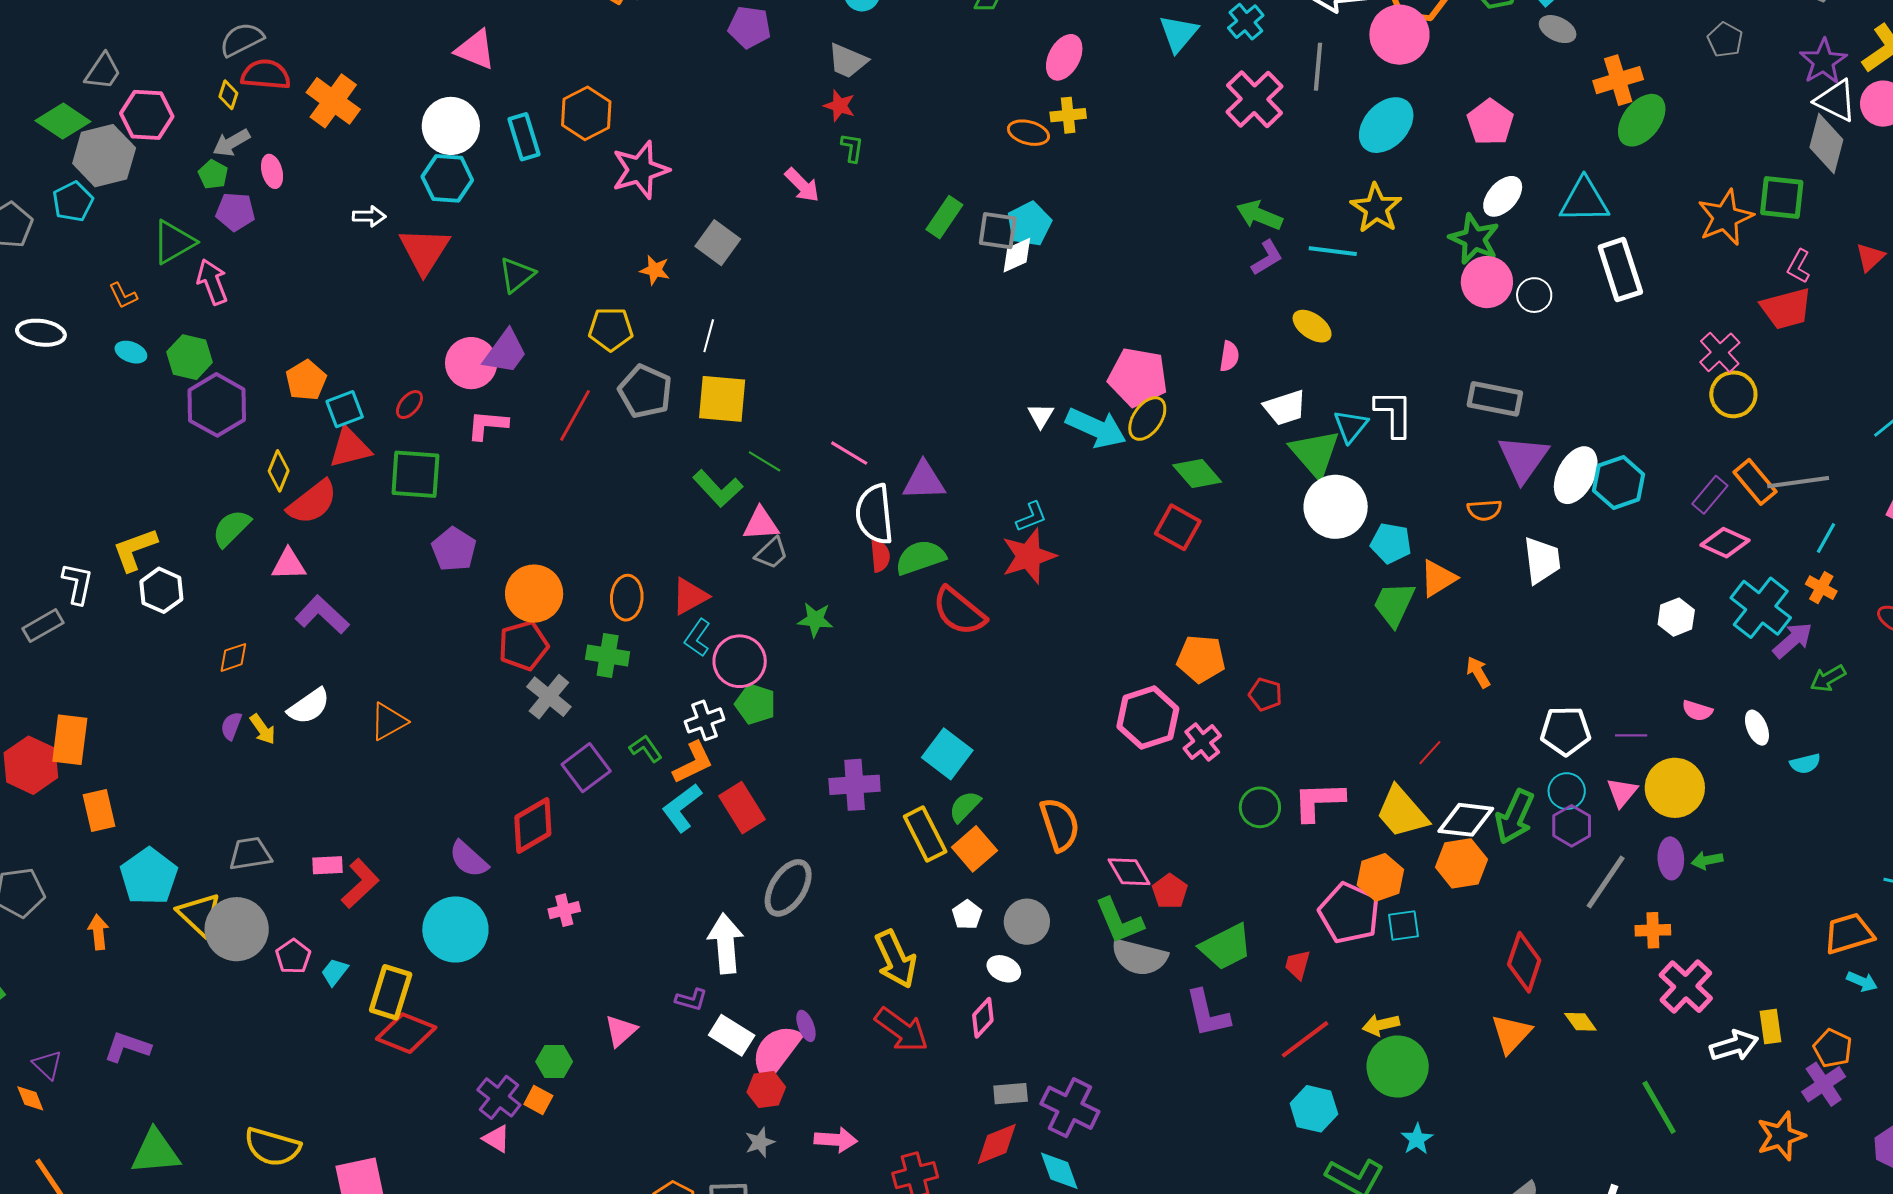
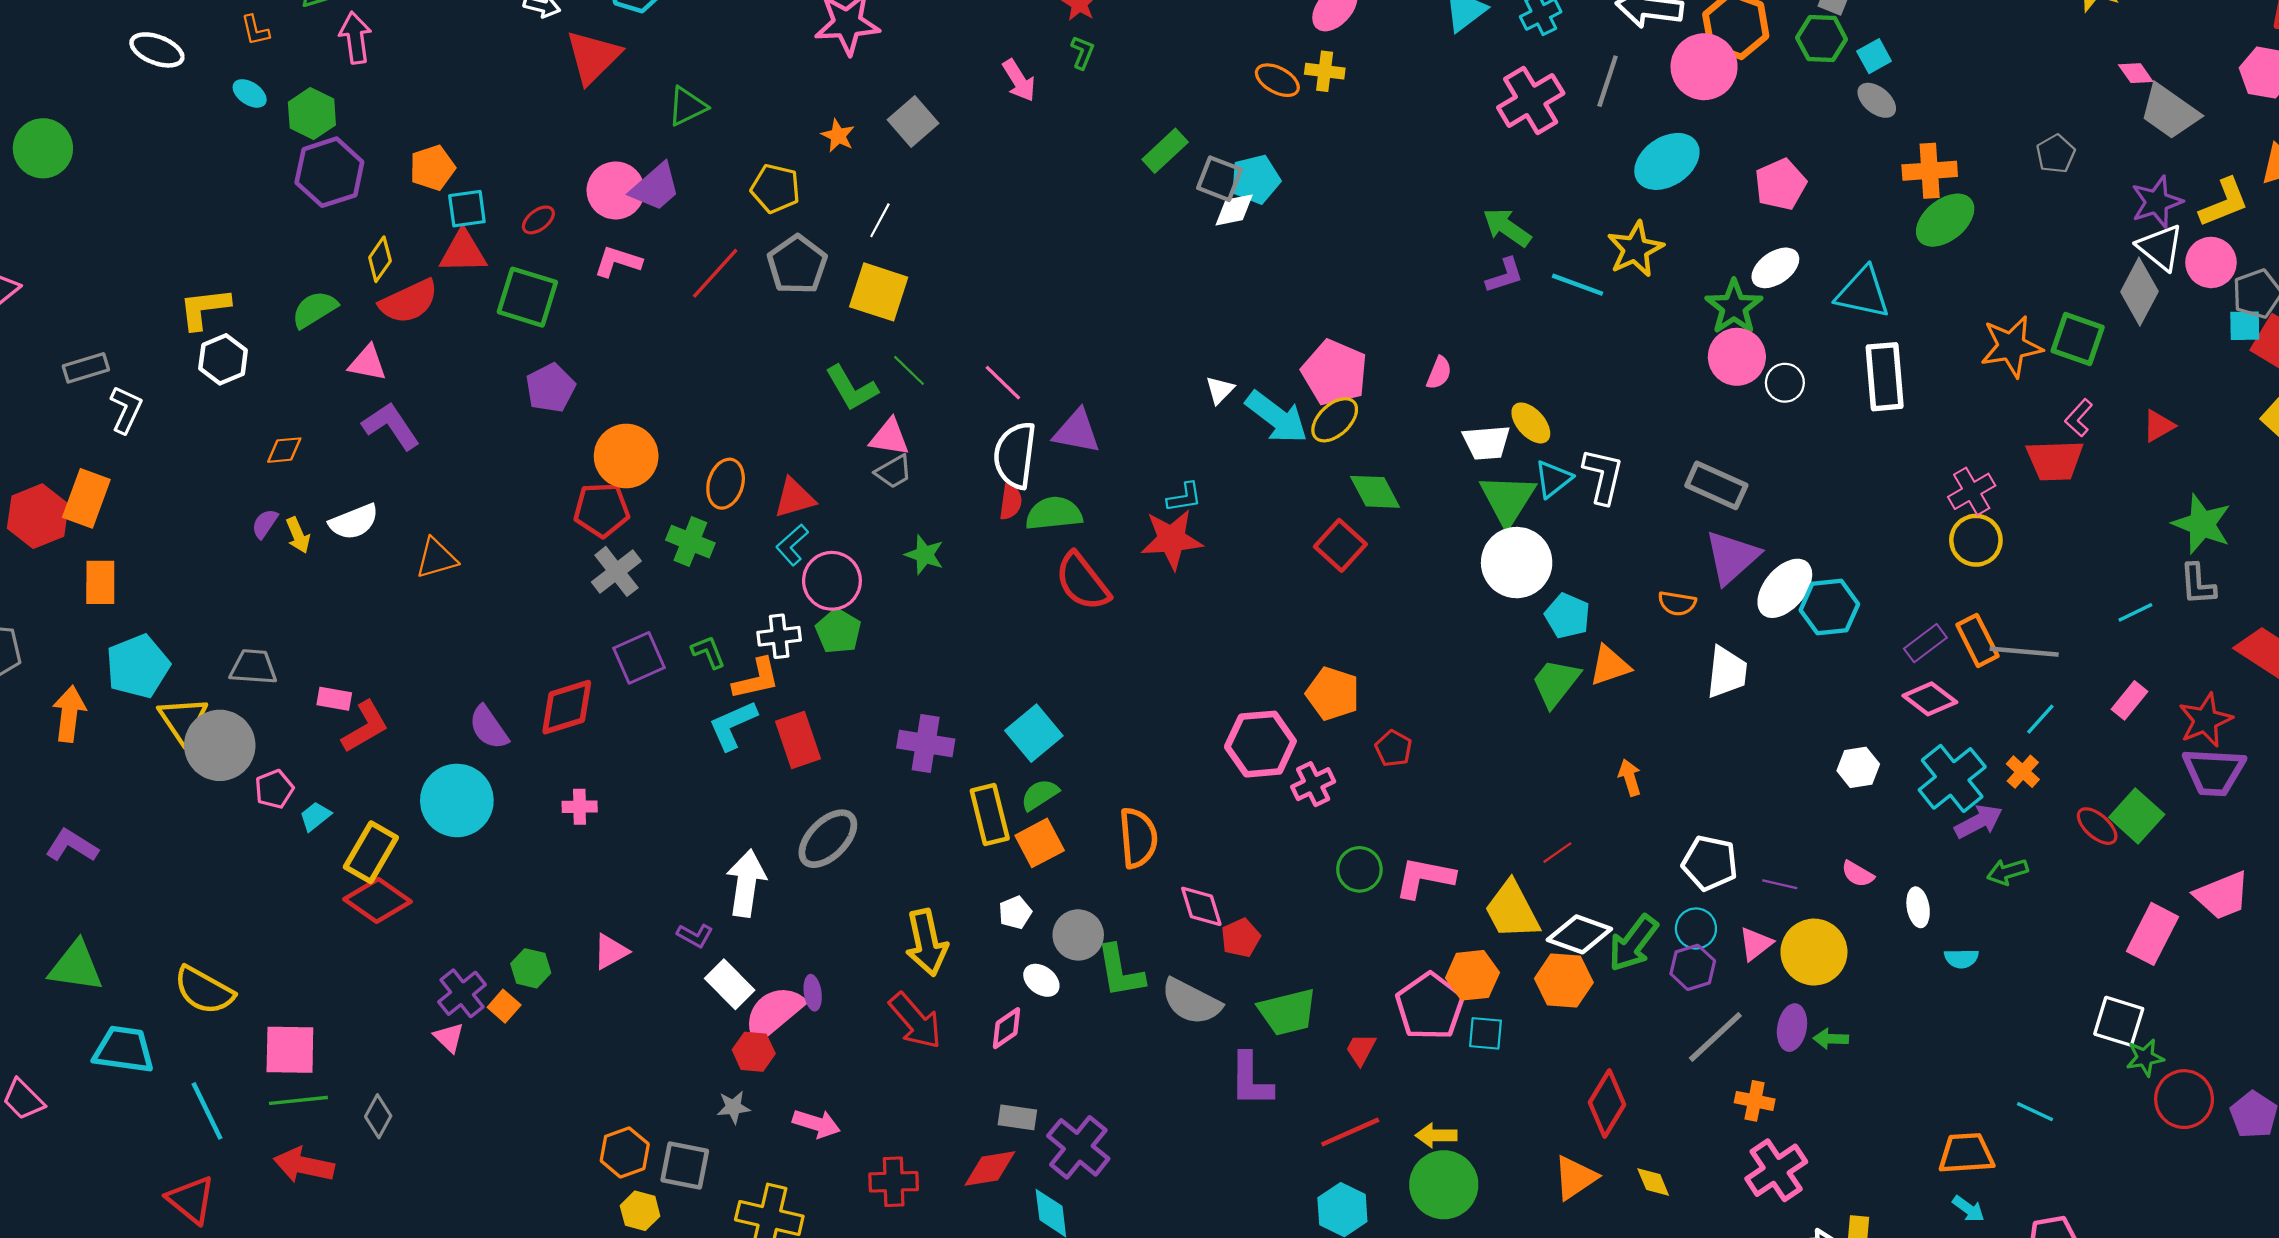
yellow ellipse: (1312, 326) -> (1531, 423), moved
white L-shape: (78, 584) -> (126, 410), moved
green L-shape: (1119, 921) -> (1120, 971), moved
orange arrow: (98, 932) -> (69, 714), size x1.4

